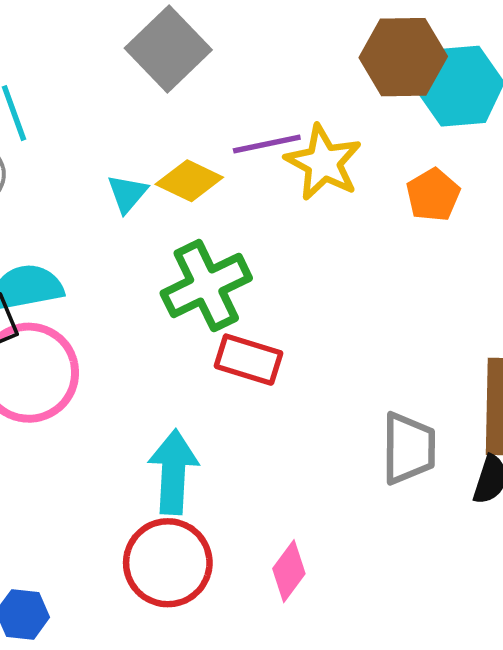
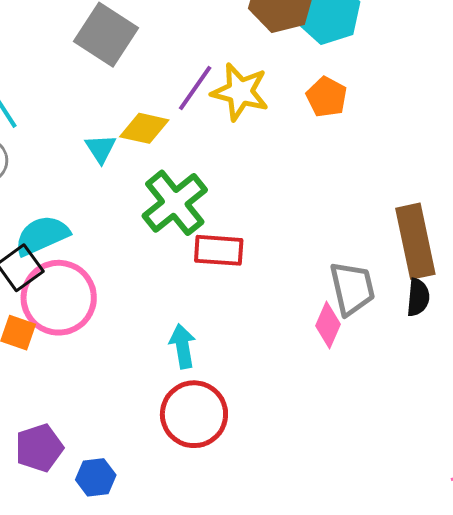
purple line: (267, 144) -> (195, 88), turned -30
cyan arrow: (173, 472) -> (183, 346), size x0.7
pink diamond: (289, 571) -> (328, 325), moved

